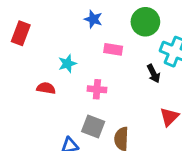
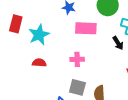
pink rectangle: (113, 49) -> (86, 28), size x1.5
cyan star: (67, 64) -> (39, 35), moved, size x1.5

